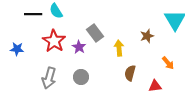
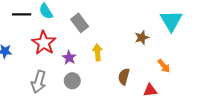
gray rectangle: (95, 33) -> (80, 23), moved
purple star: (79, 47) -> (69, 58), moved
yellow arrow: (119, 48) -> (98, 52), moved

